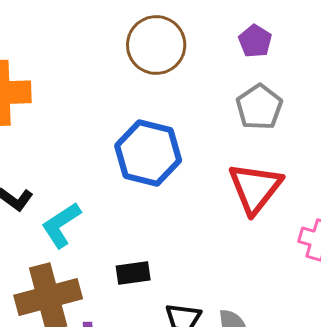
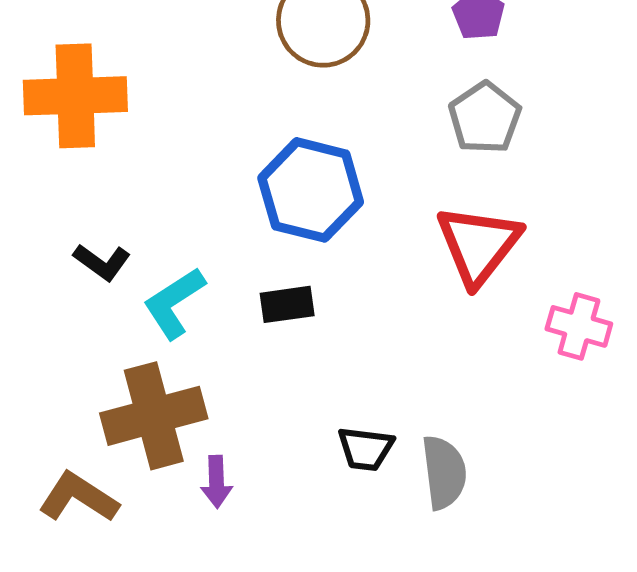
black rectangle: (133, 273) -> (287, 304), moved

